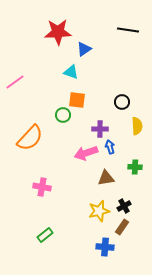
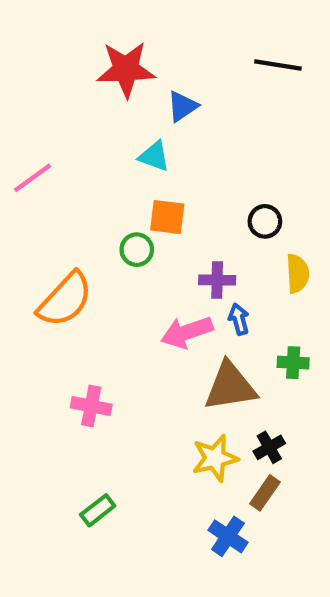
brown triangle: (106, 178) -> (230, 386), size x1.5
blue cross: (105, 247) -> (228, 536), turned 30

